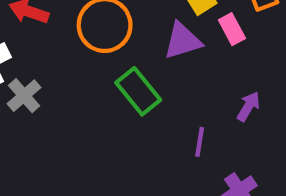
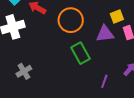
gray cross: (24, 96) -> (24, 71), moved

